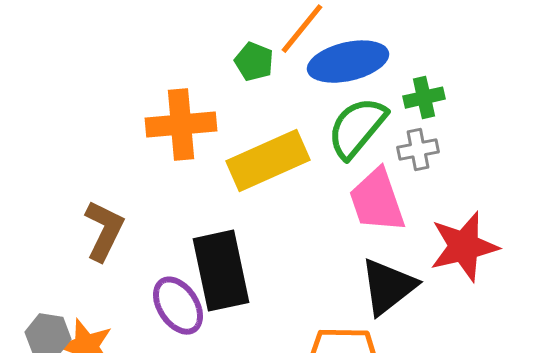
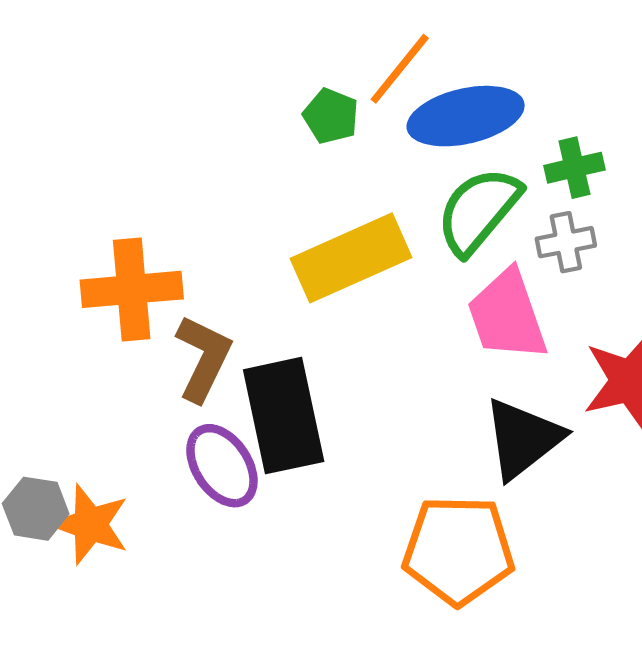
orange cross: (181, 125) -> (132, 289), moved
brown L-shape: (104, 231) -> (203, 358), moved

